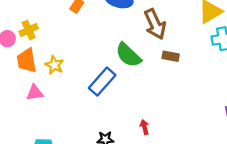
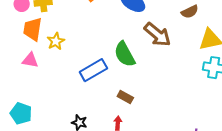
brown arrow: (155, 24) -> (157, 35), turned -44
brown rectangle: (171, 56) -> (125, 97), moved

